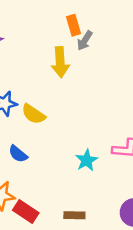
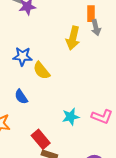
gray arrow: (85, 41) -> (96, 28), turned -63
red rectangle: (26, 211) -> (41, 139), moved

